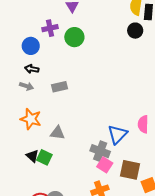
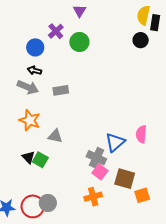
purple cross: (50, 28) -> (56, 31), turned -35
gray arrow: (26, 86) -> (28, 87), size x1.5

